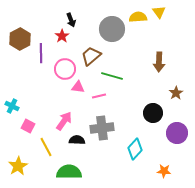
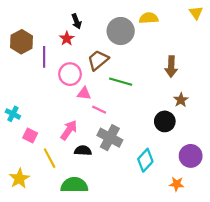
yellow triangle: (159, 12) -> (196, 13), moved
brown star: (176, 93) -> (181, 100), moved
pink line: (99, 96) -> (99, 110), moved, turned 40
gray cross: (102, 128) -> (110, 138), turned 35
purple circle: (177, 133) -> (191, 156), moved

